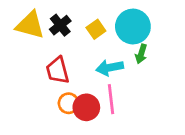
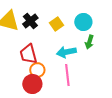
cyan circle: (133, 26) -> (83, 22), size x0.7
orange circle: (69, 103) -> (37, 70), moved
red circle: (86, 107) -> (32, 84), moved

